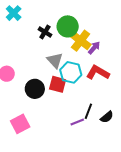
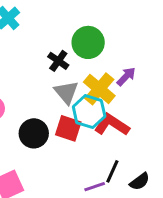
black cross: (45, 32) -> (58, 61), moved
yellow cross: (81, 41) -> (99, 89), moved
red L-shape: (98, 73) -> (112, 125), moved

